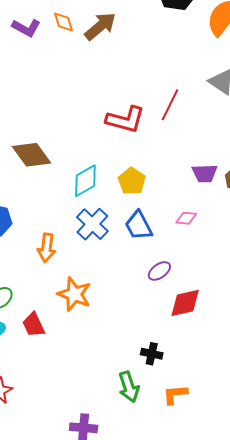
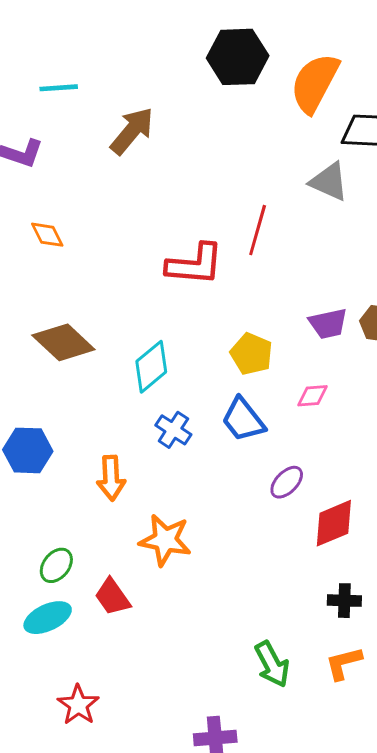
orange diamond: (64, 22) -> (47, 235), moved
yellow pentagon: (132, 181) -> (251, 354), moved
blue cross: (92, 224) -> (173, 430), size x0.7
black cross: (152, 354) -> (344, 601), moved

